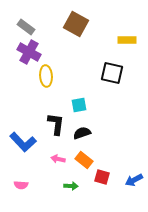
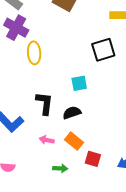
black square: (112, 73) -> (103, 50), turned -30
cyan square: (79, 105) -> (79, 83), moved

